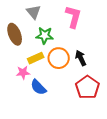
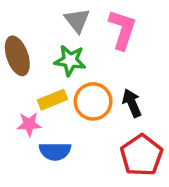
gray triangle: (34, 12) -> (77, 20), moved
blue semicircle: (38, 87) -> (55, 151), turned -48

